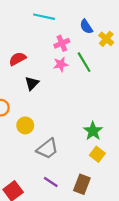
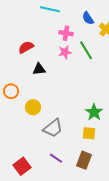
pink cross: (62, 43) -> (66, 33), turned 32
black triangle: (32, 83) -> (39, 69), turned 40
yellow square: (97, 154) -> (89, 133), moved, turned -32

